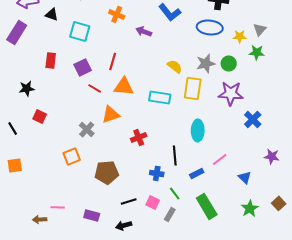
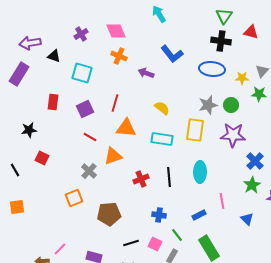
yellow semicircle: (175, 66) -> (162, 108), moved
red line: (95, 88) -> (90, 137), moved
black line: (175, 155) -> (169, 177), moved
pink line: (220, 159) -> (222, 201), turned -63
pink line: (58, 207) -> (60, 249), turned -48
green star: (250, 208) -> (252, 185), moved

